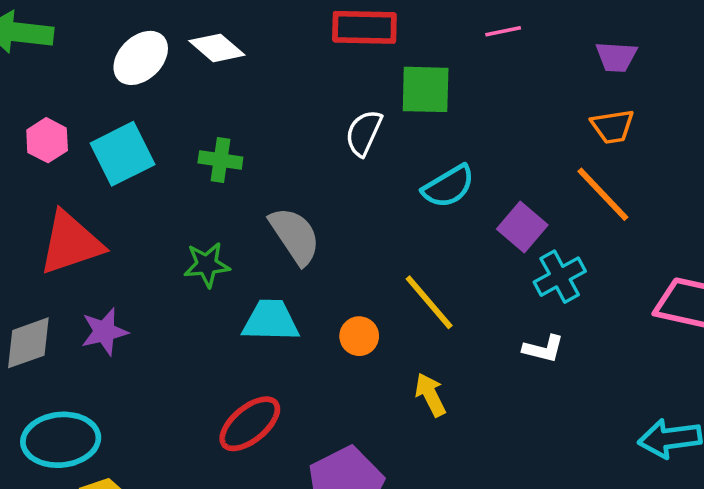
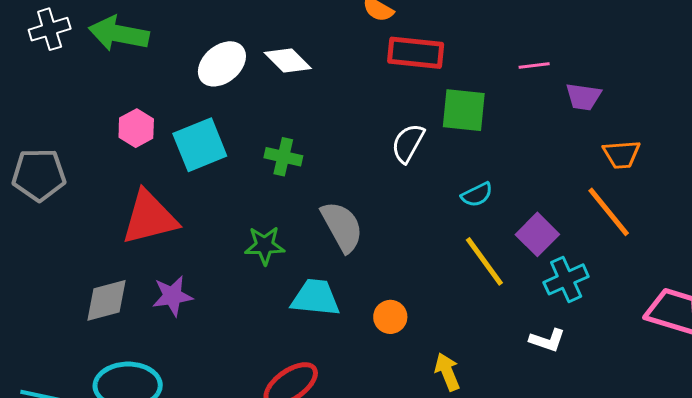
purple trapezoid: (616, 57) -> (583, 97), moved
cyan semicircle: (448, 186) -> (477, 195), size x0.7
yellow line: (429, 302) -> (484, 261), moved

